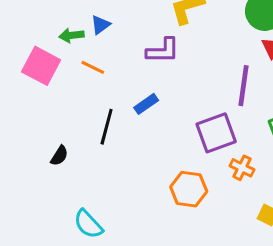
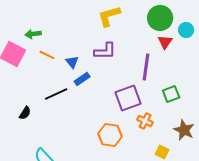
blue triangle: (100, 25) -> (72, 62), moved, turned -32
purple L-shape: (163, 51) -> (105, 51), moved
black line: (107, 127) -> (56, 94), turned 50

